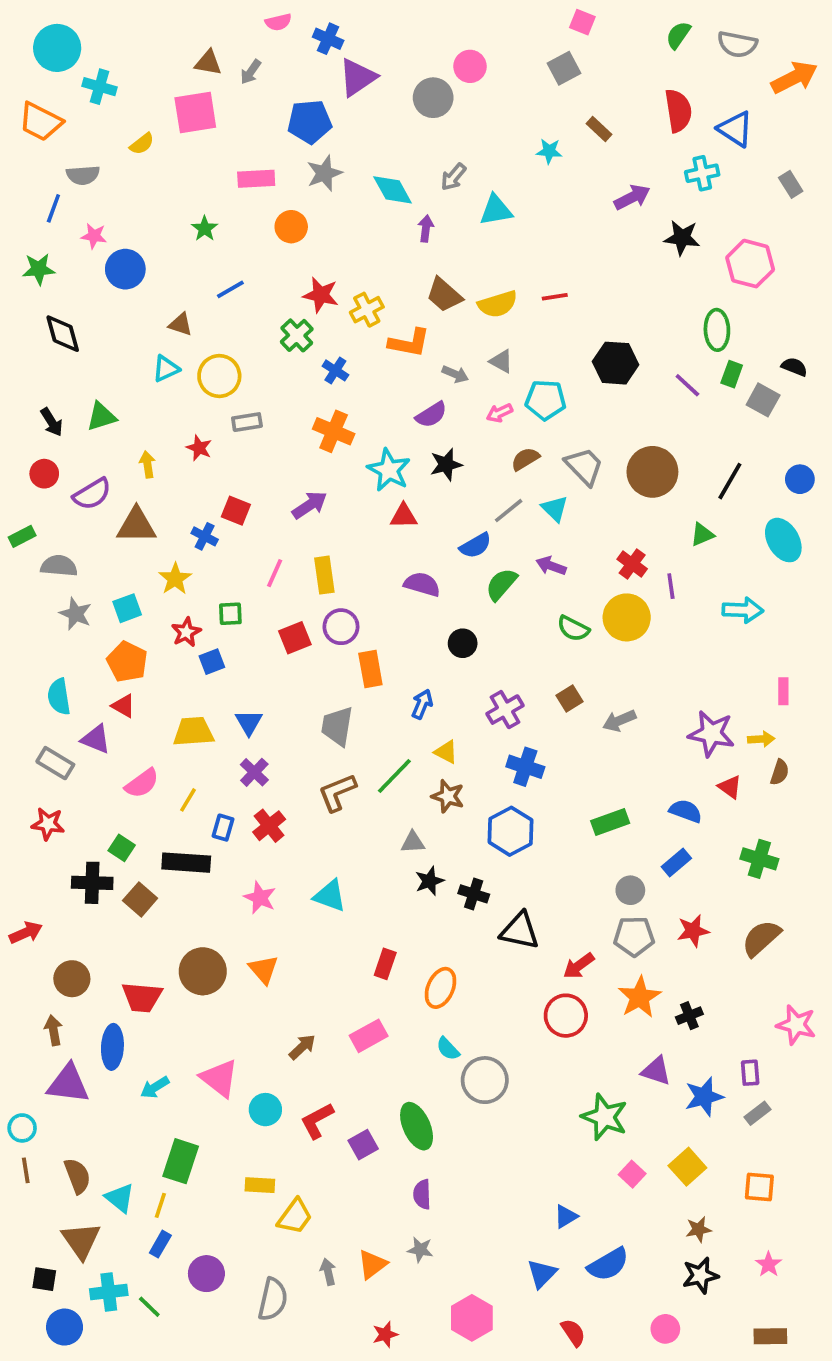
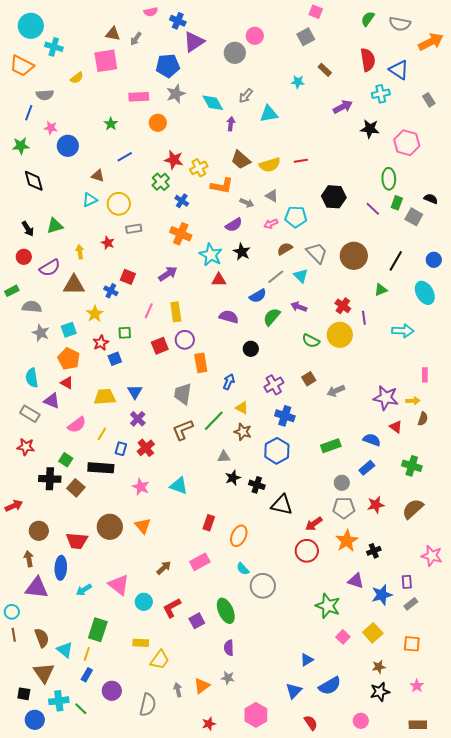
black star: (446, 464) -> (242, 252), turned -30

